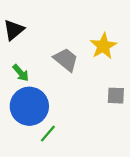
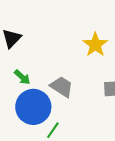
gray trapezoid: (66, 60) -> (62, 87), moved

